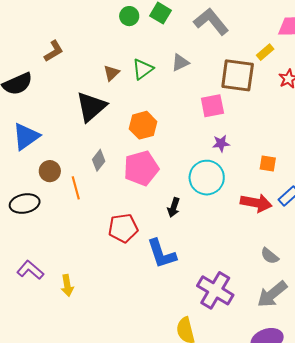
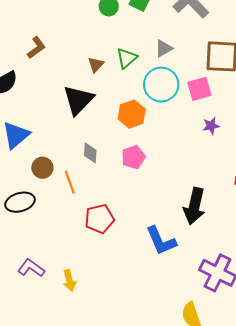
gray diamond: (99, 160) -> (90, 153), turned -30
pink pentagon: (141, 168) -> (133, 157), size x0.7
cyan circle: (207, 178) -> (161, 85), moved
black arrow: (174, 207) -> (194, 206), moved, size x1.8
red pentagon: (123, 228) -> (99, 219), moved

